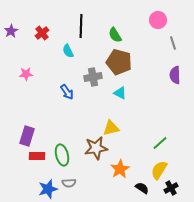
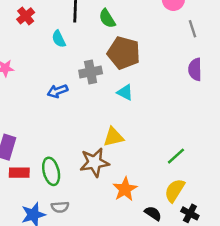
green semicircle: (115, 35) -> (107, 19), moved
blue arrow: (67, 92) -> (57, 91), turned 105
black cross: (171, 188) -> (190, 213), turned -32

